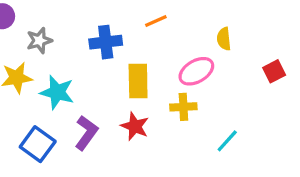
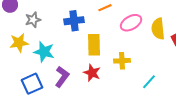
yellow semicircle: (224, 39) -> (158, 29), moved, size x1.5
pink ellipse: (196, 71) -> (131, 23), moved
blue square: (38, 144) -> (32, 84), turned 30

